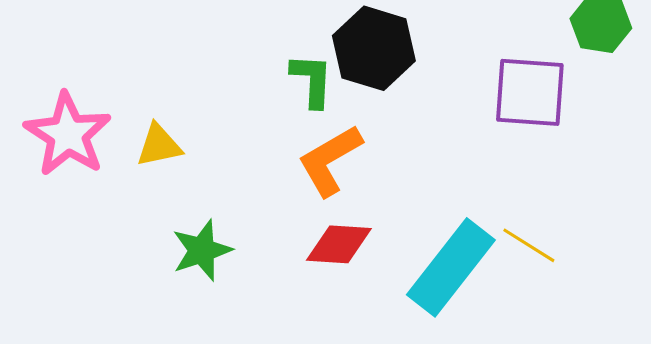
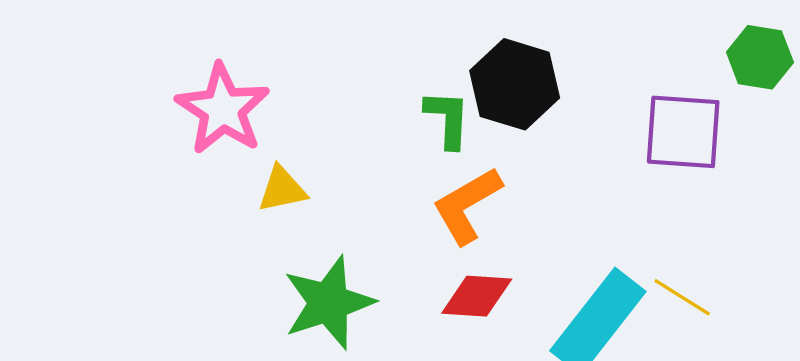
pink star: (68, 134) -> (223, 109), moved
green star: (202, 250) -> (329, 303), size x1.4

